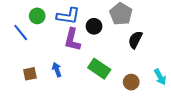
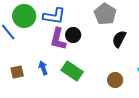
green circle: (37, 16) -> (24, 16), size x1.5
black circle: (94, 26) -> (73, 35), moved
green rectangle: (99, 69) -> (72, 71), moved

